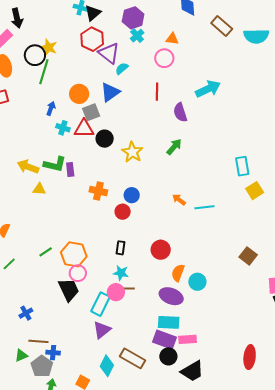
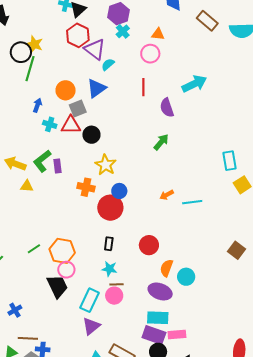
yellow star: (132, 152) -> (106, 165), moved
green L-shape: (55, 164) -> (42, 161), turned 130
orange arrow: (179, 200) -> (167, 195), turned -64
red circle: (123, 212) -> (110, 208), size x1.6
pink circle: (116, 292) -> (114, 296), moved

